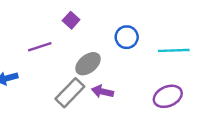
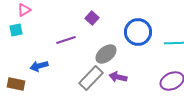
blue circle: (127, 37) -> (138, 32), size x1.4

